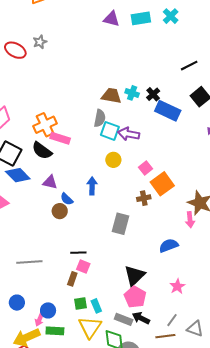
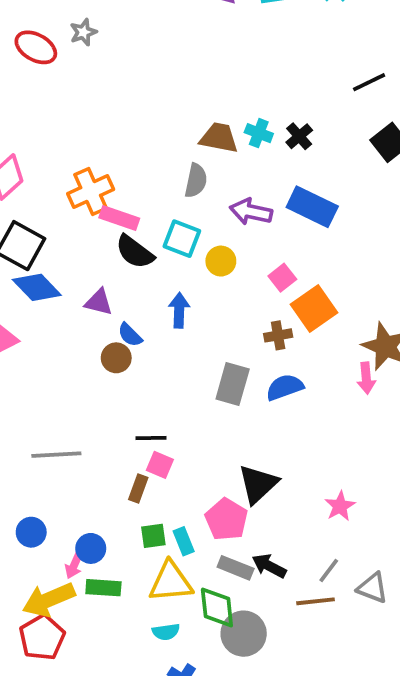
blue rectangle: (168, 111) -> (312, 207), moved
cyan square: (110, 131) -> (182, 239), moved
black semicircle: (42, 151) -> (135, 252), moved
blue semicircle: (169, 246) -> (285, 387), moved
pink pentagon: (135, 297) -> (226, 519), moved
yellow triangle: (90, 327) -> (171, 582), turned 50

